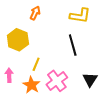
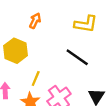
black line: (73, 45) -> (77, 57), turned -40

